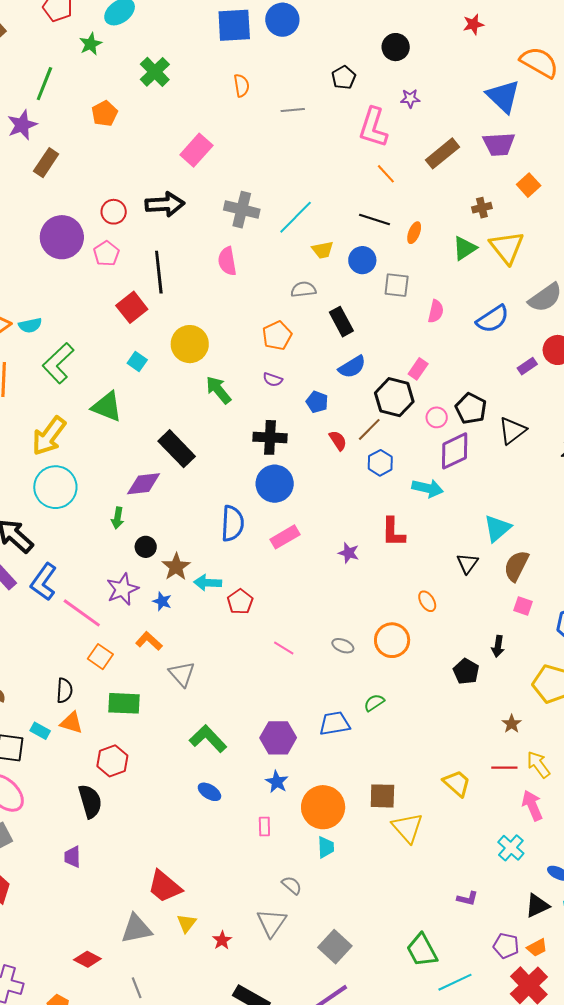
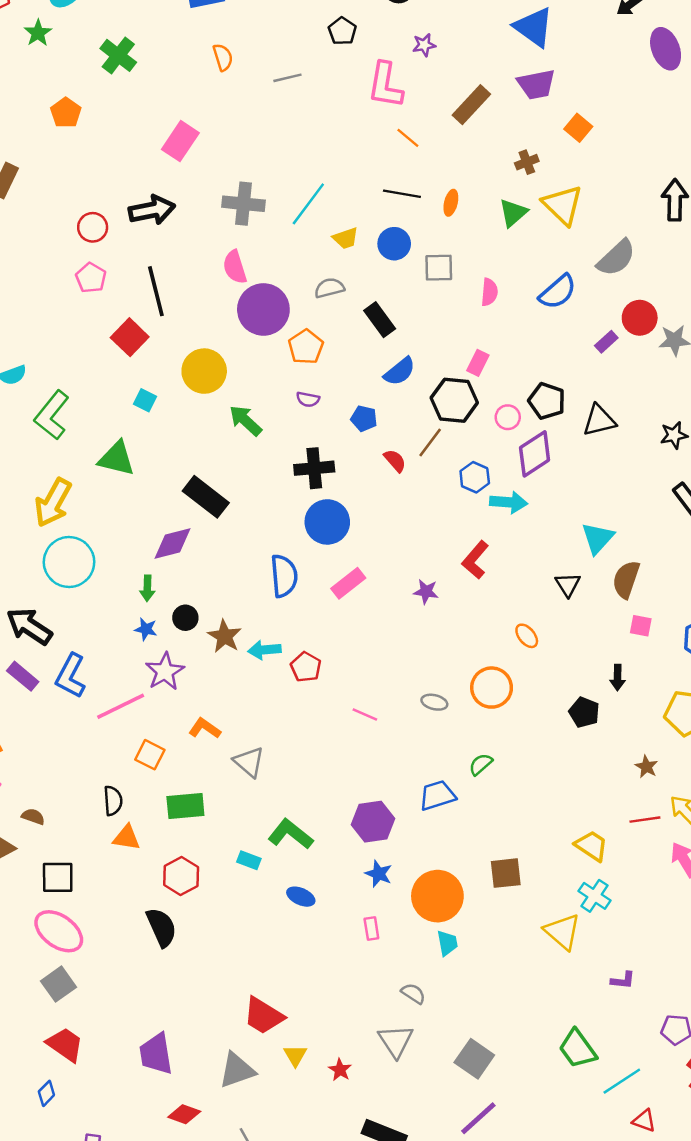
purple circle: (62, 237) -> (263, 309), moved
black triangle: (512, 431) -> (599, 420), turned 32
blue hexagon: (380, 463) -> (475, 477), moved
red L-shape: (393, 532) -> (475, 560), turned 48
blue star: (162, 601) -> (146, 629), moved
pink line: (82, 613) -> (121, 706), turned -54
cyan rectangle: (40, 731) -> (249, 860), moved
yellow triangle: (407, 828) -> (562, 932), moved
cyan cross: (511, 848) -> (595, 896), moved
purple trapezoid: (72, 857) -> (156, 1054), moved, size x1.6

